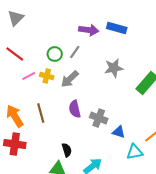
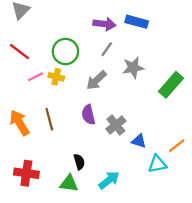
gray line: (75, 52) -> (107, 49), moved
green circle: (55, 54) -> (65, 52), size x1.5
gray arrow: (70, 79) -> (96, 80), moved
gray cross: (99, 118) -> (116, 125), turned 30
red cross: (15, 144) -> (26, 173), moved

